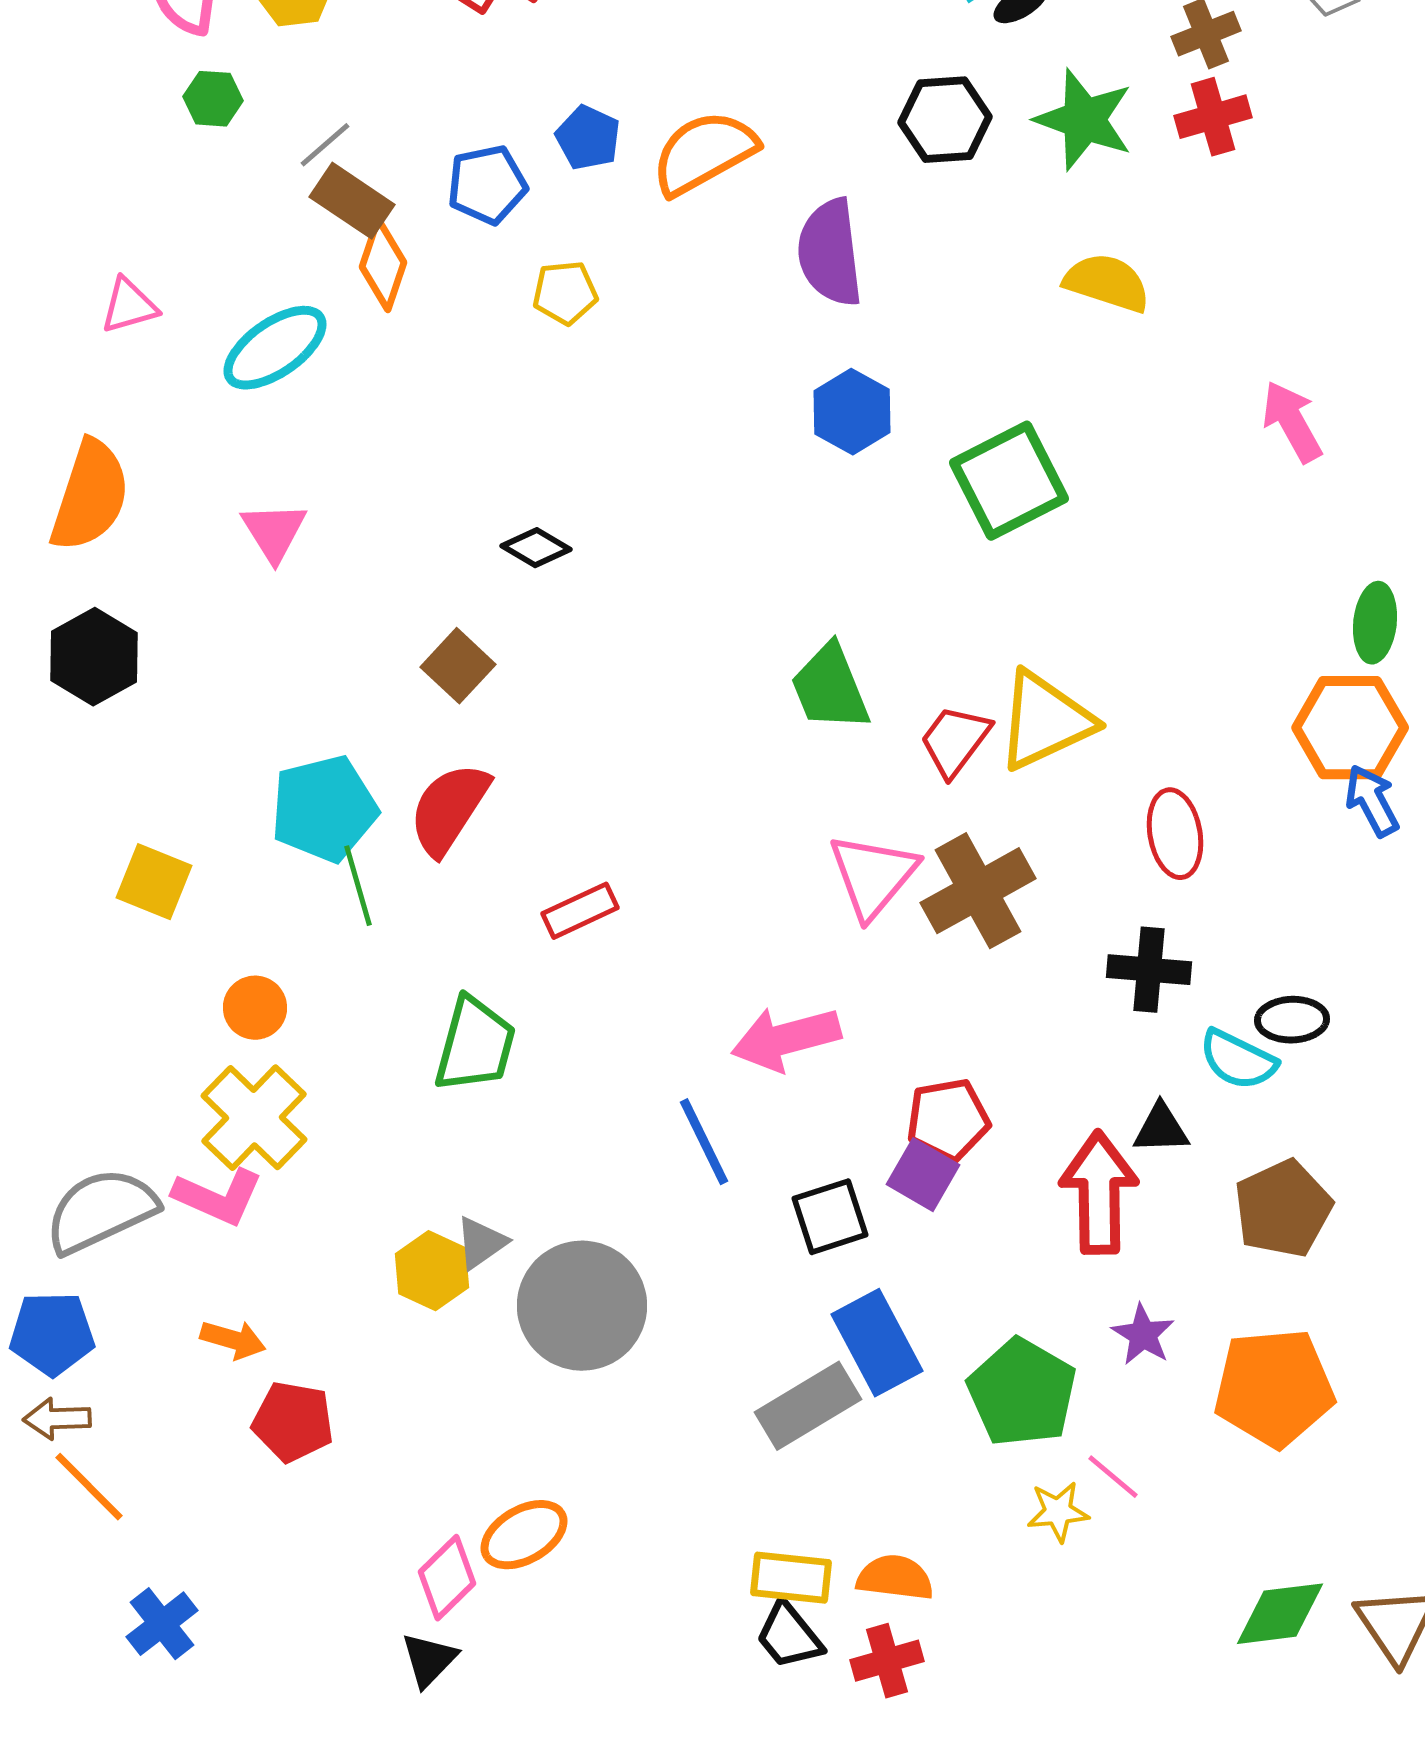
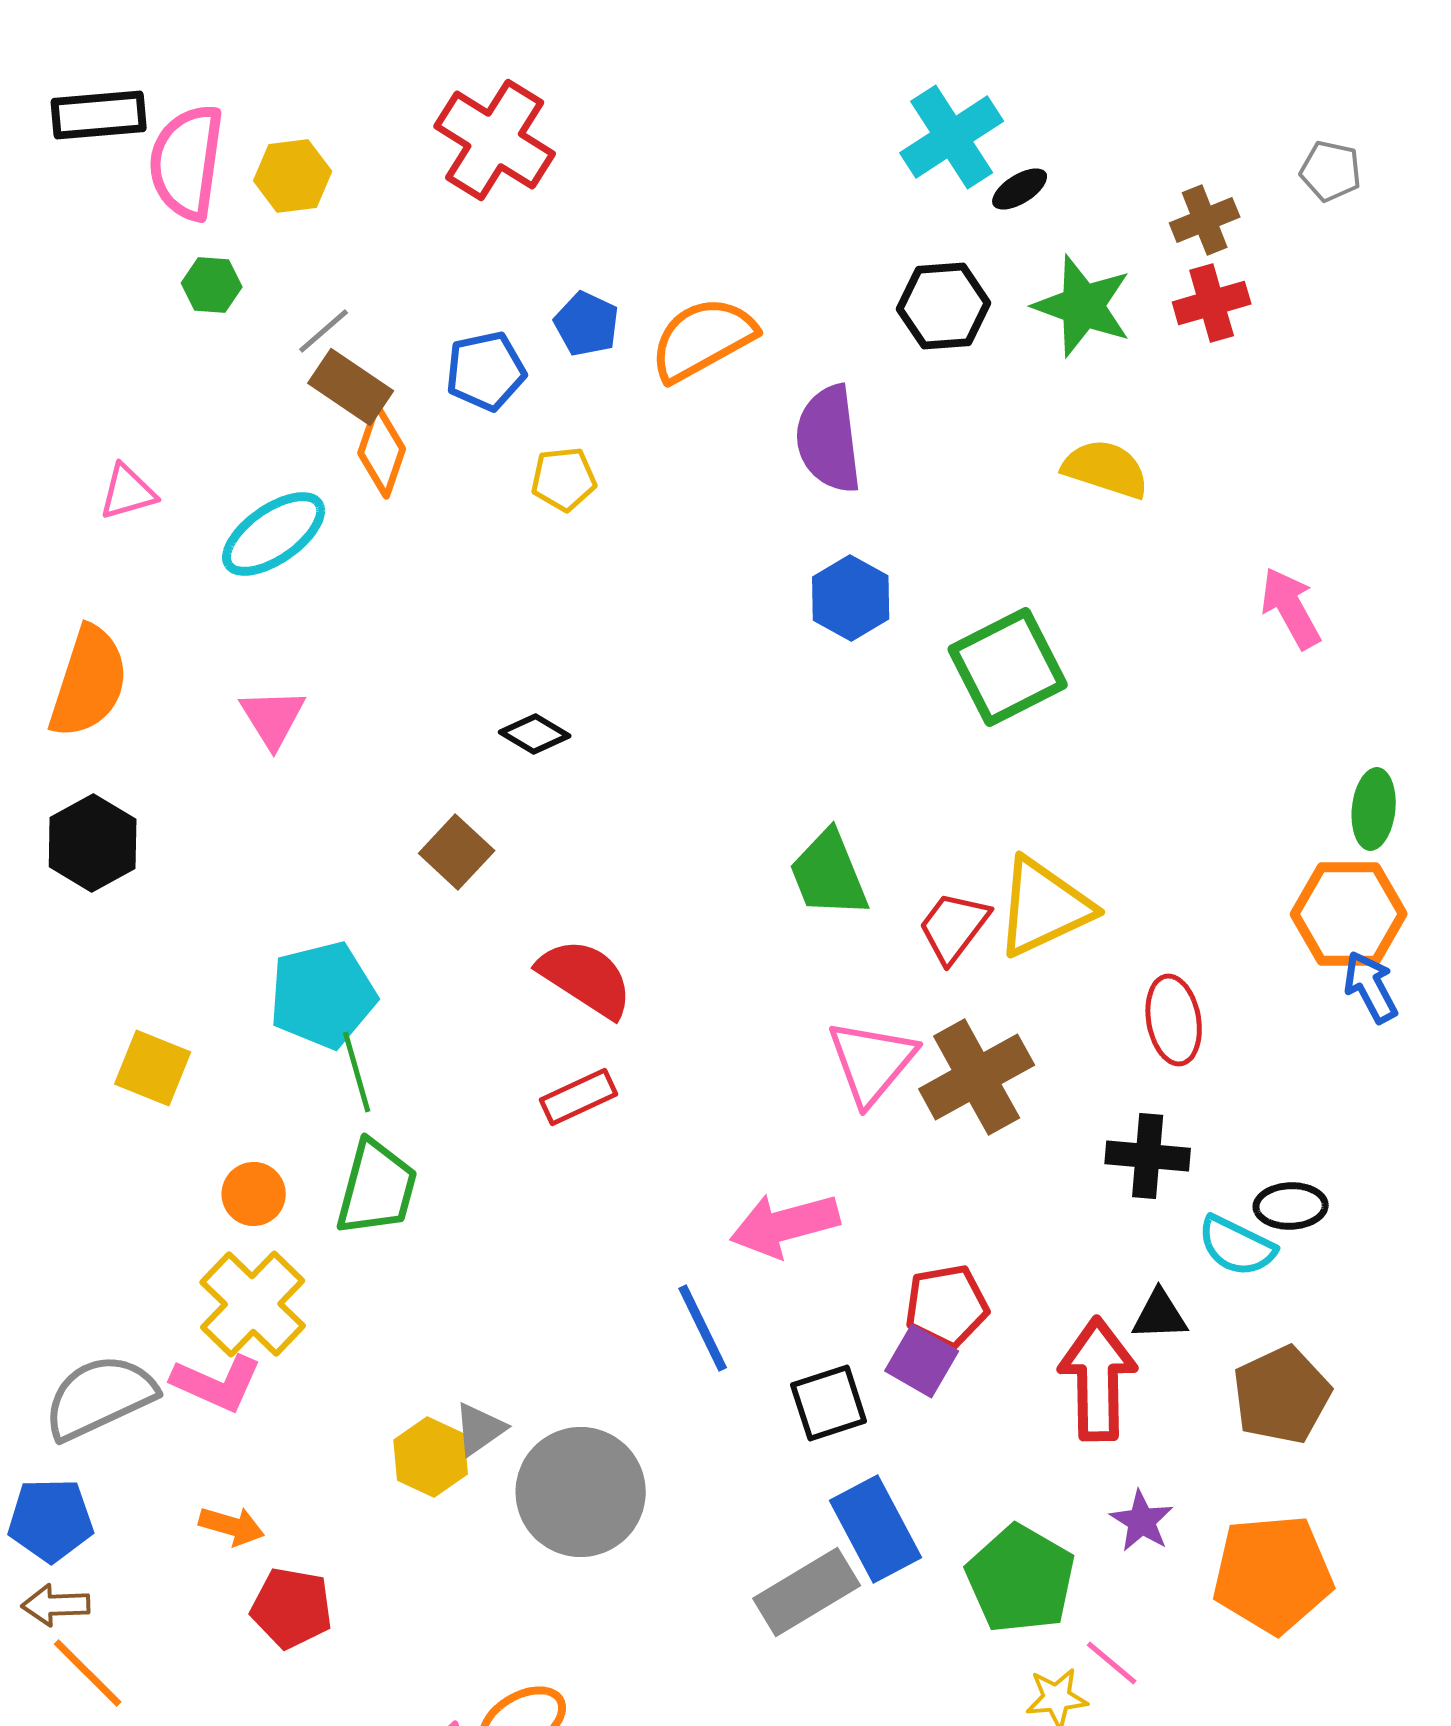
red semicircle: (449, 809) -> (586, 978), moved, turned 90
green trapezoid: (475, 1045) -> (377, 1188), moved

